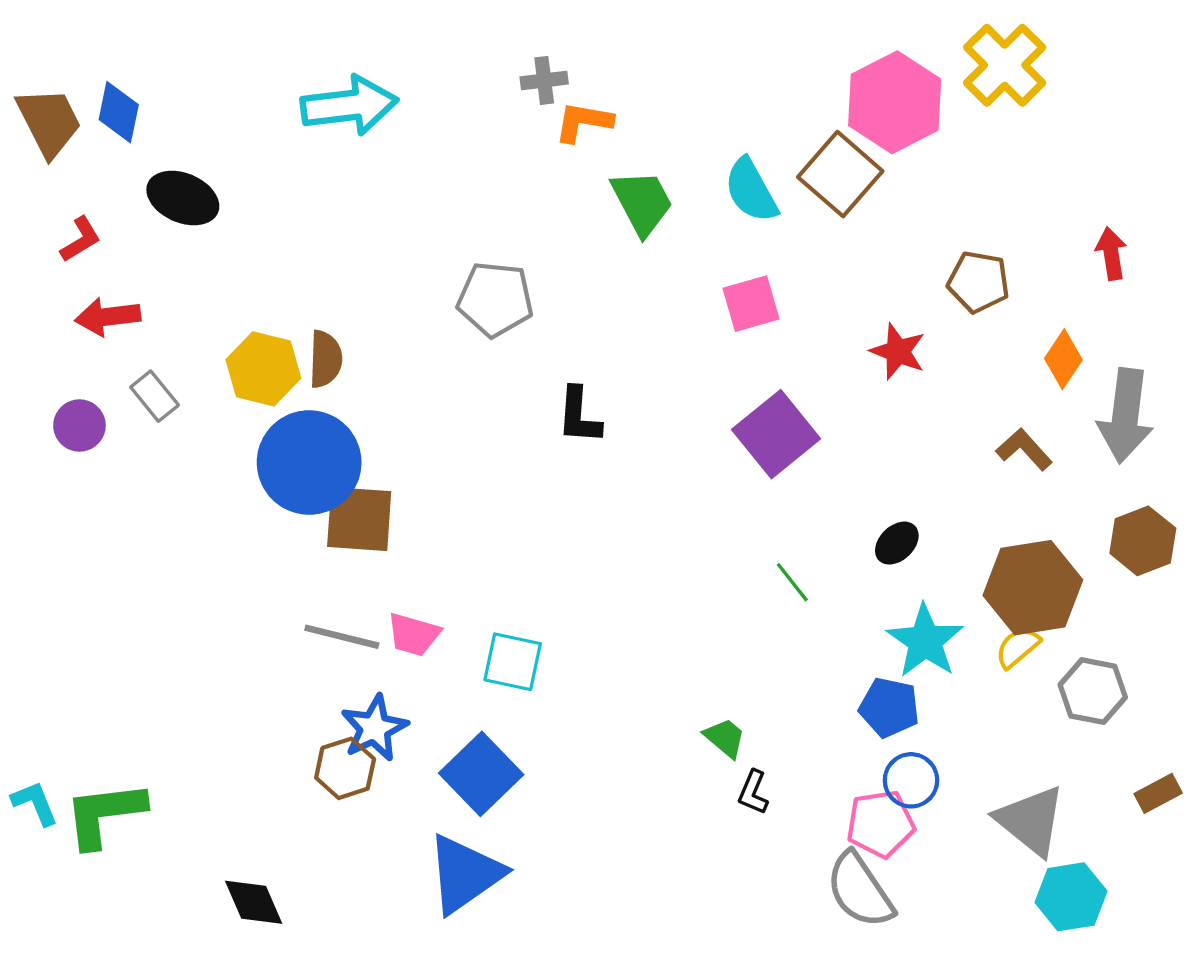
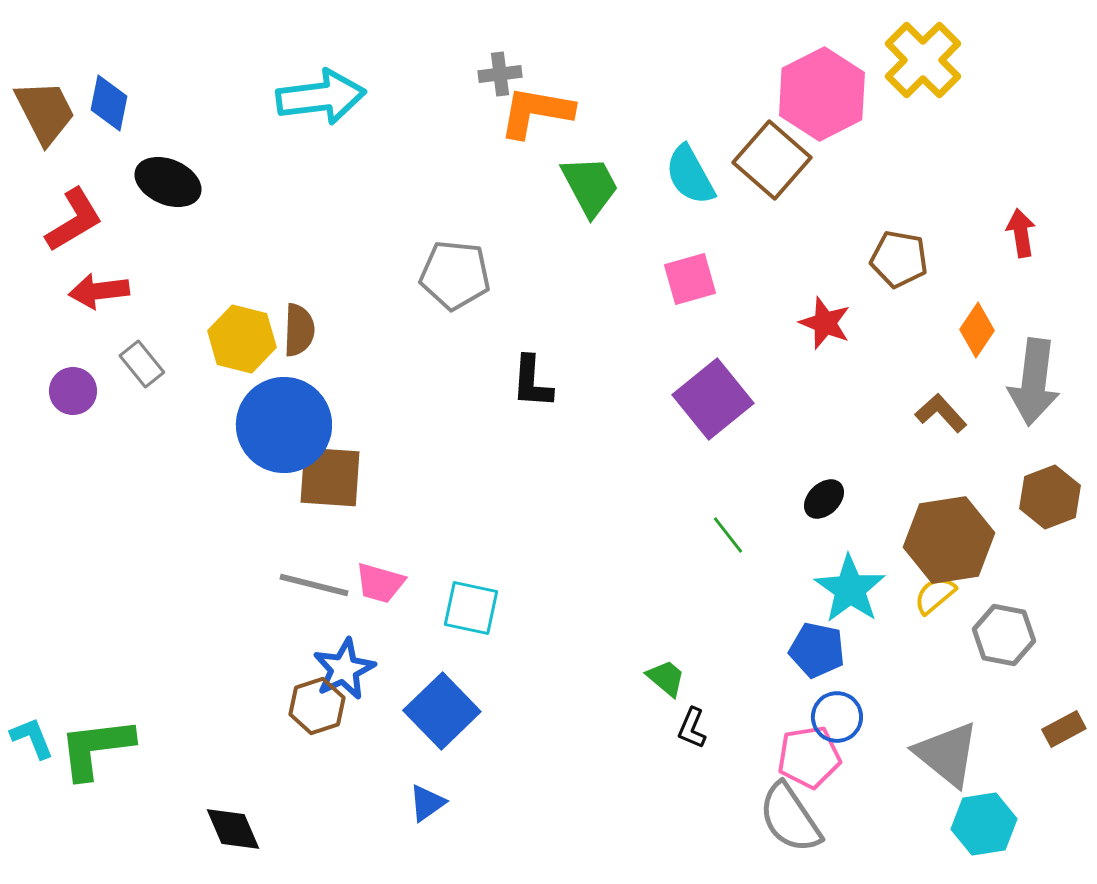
orange L-shape: (583, 122) -> (536, 112), size x1.4
red L-shape: (81, 239) -> (74, 220), size x1.5
blue triangle: (465, 874) -> (427, 803), size x0.5

